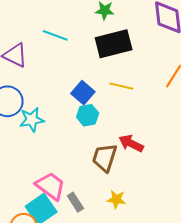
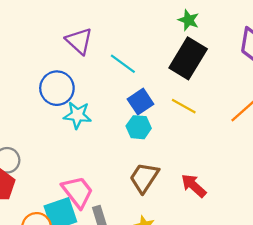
cyan line: (55, 35) -> (123, 64), moved
black rectangle: (114, 44) -> (188, 58), turned -60
red arrow: (131, 143) -> (194, 186), moved

